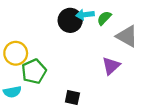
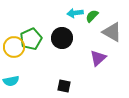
black circle: (70, 20) -> (62, 38), moved
green pentagon: (34, 71) -> (31, 39), moved

